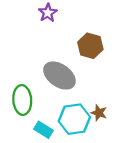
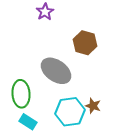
cyan rectangle: (44, 130) -> (28, 122), moved

